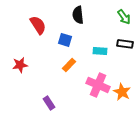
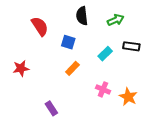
green arrow: (124, 17) -> (116, 20), moved, turned -77
cyan rectangle: (100, 51) -> (105, 54), turned -48
pink cross: (98, 85) -> (103, 89), size x0.6

